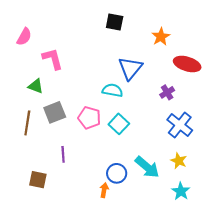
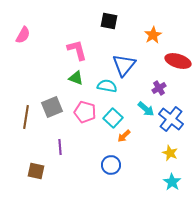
pink L-shape: (53, 59) -> (77, 50), moved
green triangle: (36, 86) -> (76, 78), moved
cyan arrow: (147, 167) -> (146, 109), moved, size x0.7
orange arrow: (104, 190) -> (124, 136), moved, turned -144

